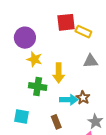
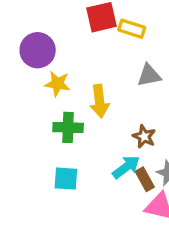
cyan arrow: (69, 100) -> (126, 167), moved, turned -30
cyan square: (22, 117) -> (66, 179), moved
brown rectangle: (56, 122) -> (145, 179), moved

